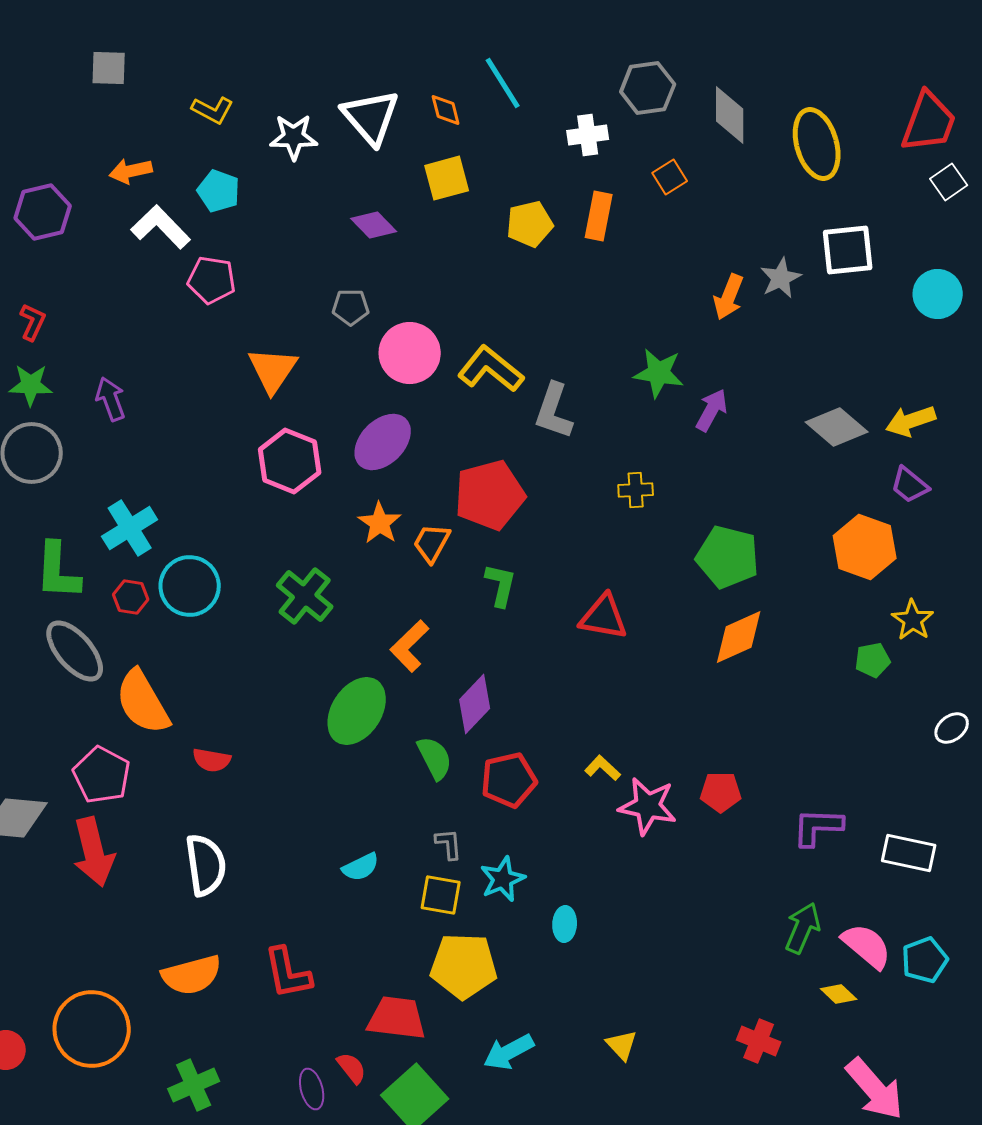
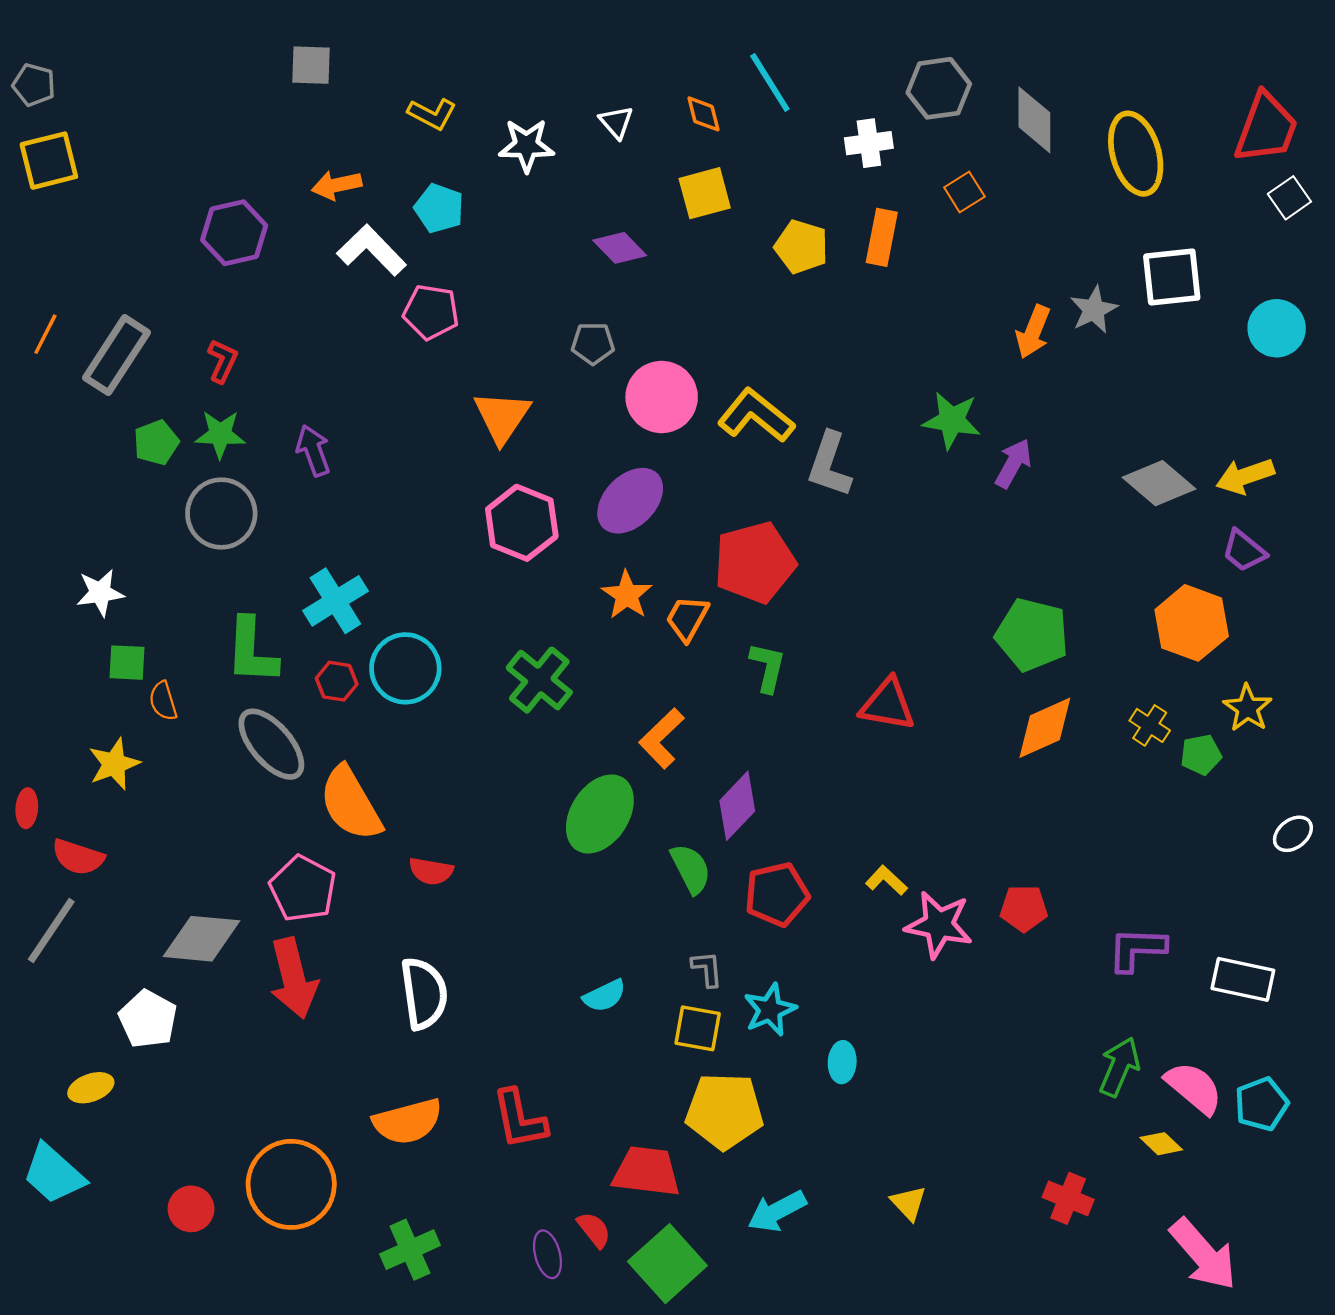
white triangle: (371, 117) -> (616, 122), size x0.5
yellow pentagon: (530, 224) -> (801, 247), turned 30
yellow cross: (636, 490) -> (1150, 725), moved, turned 36

